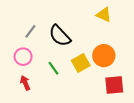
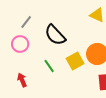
gray line: (30, 31) -> (26, 22), moved
pink circle: (23, 57) -> (20, 44), moved

